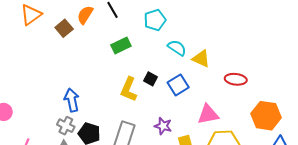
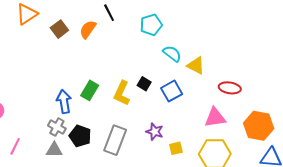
orange semicircle: (85, 15) -> (88, 29), moved
green rectangle: (121, 46) -> (90, 90), moved, turned -36
pink triangle: (208, 114) -> (215, 118), moved

